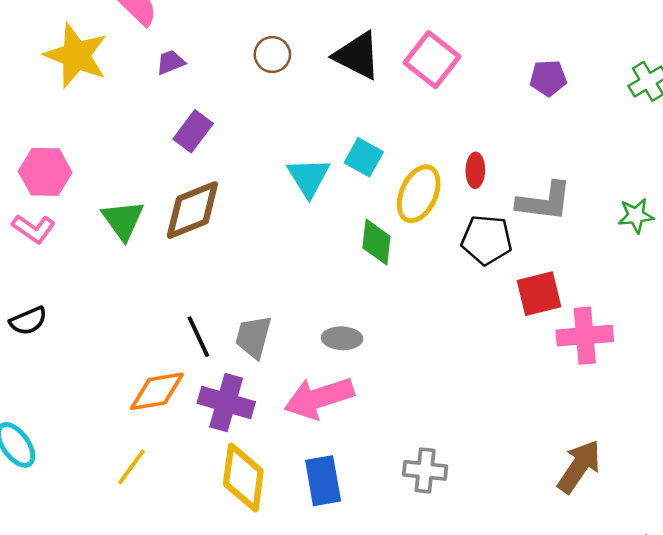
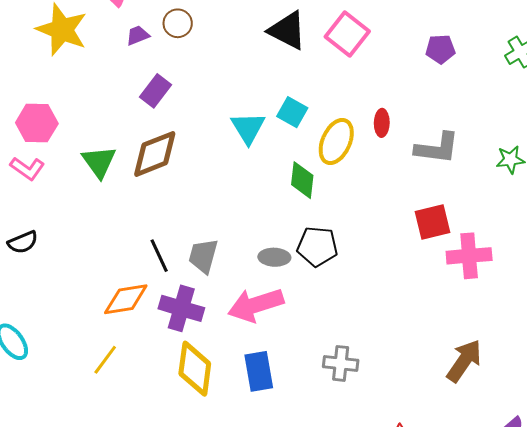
brown circle: (272, 55) -> (178, 23), moved
black pentagon: (487, 240) -> (317, 246), moved

